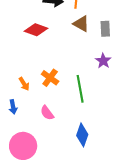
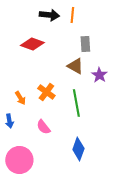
brown triangle: (81, 24) -> (75, 66), moved
gray rectangle: (105, 29) -> (85, 44), moved

